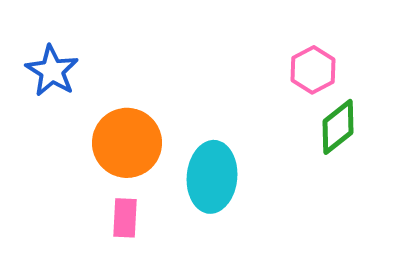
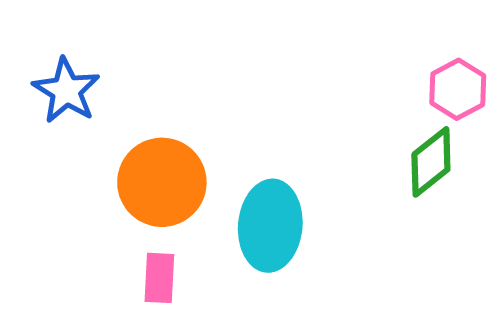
pink hexagon: (313, 70) -> (458, 89), moved

